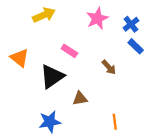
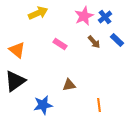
blue cross: (131, 24) -> (105, 17), moved
brown arrow: (109, 67) -> (94, 42), moved
black triangle: (52, 76) -> (15, 81), moved

